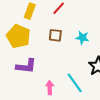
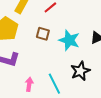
cyan star: (82, 38) -> (69, 40), size x1.5

